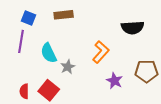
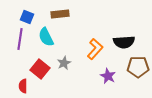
black semicircle: (133, 28) -> (124, 42), moved
cyan semicircle: (49, 53) -> (46, 37), moved
red square: (49, 90) -> (40, 69), moved

